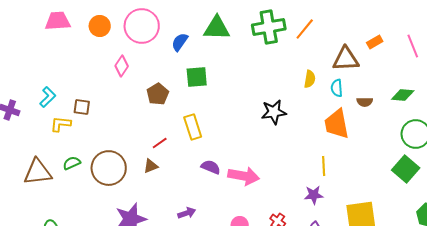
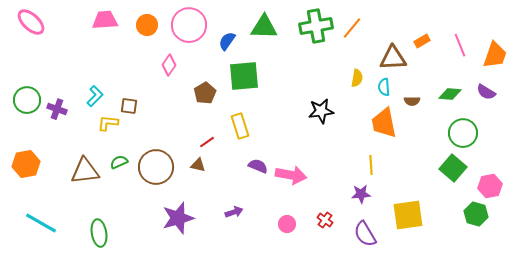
green square: (197, 77) -> (244, 76), size x1.4
brown triangle: (151, 166) -> (198, 165), turned 35

